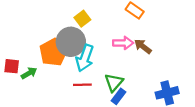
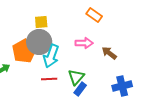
yellow square: (82, 19) -> (41, 22), moved, turned 32
brown arrow: (143, 46) -> (109, 53), moved

